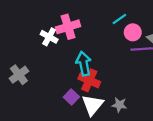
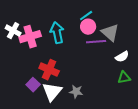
cyan line: (119, 19) -> (86, 16), moved
pink cross: (68, 27) -> (30, 37), moved
cyan arrow: (84, 64) -> (57, 33), moved

